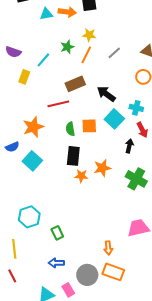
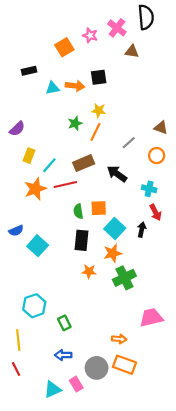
purple semicircle: (13, 52) -> (17, 129), turned -63
gray line: (114, 53) -> (129, 143), moved
cyan line: (43, 60) -> (49, 165), moved
cyan square: (114, 119) -> (115, 228), moved
orange star: (33, 127) -> (35, 189), moved
orange star: (81, 176) -> (89, 271), moved
green cross: (136, 179) -> (124, 278), moved, turned 35
orange arrow: (108, 248) -> (119, 339), turned -80

